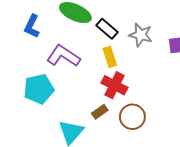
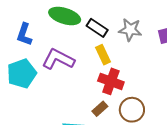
cyan pentagon: (39, 89) -> (22, 74), moved

